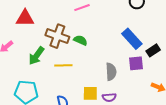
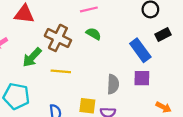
green semicircle: (80, 40) -> (94, 34), moved
black rectangle: (153, 50) -> (163, 35), moved

